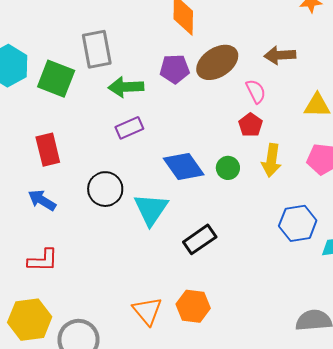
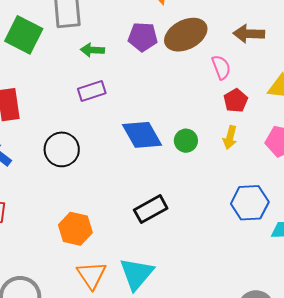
green arrow: (126, 87) -> (92, 50), size x0.7
red pentagon: (250, 125) -> (236, 101), moved
yellow arrow: (271, 160) -> (230, 137), size x0.7
cyan triangle: (151, 209) -> (137, 274), moved
orange hexagon: (193, 306) -> (75, 229), moved

